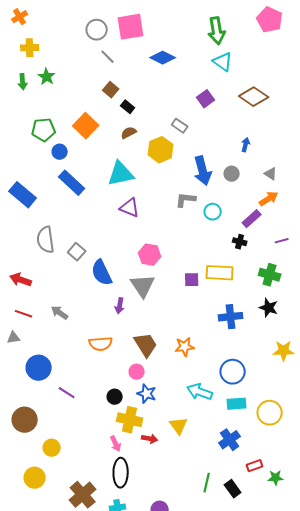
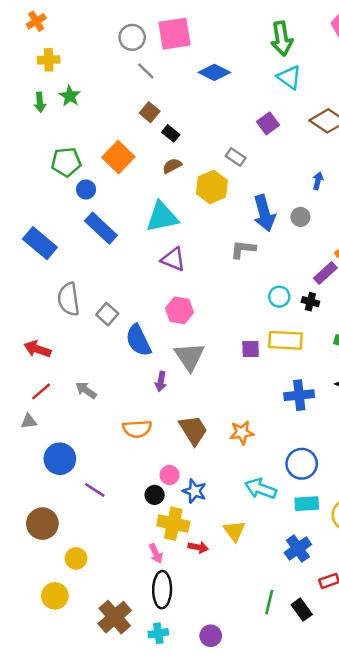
cyan circle: (213, 212) -> (279, 297), moved
pink hexagon: (150, 255) -> (180, 310), moved
red line: (24, 314) -> (41, 391), turned -60
pink circle: (137, 372) -> (170, 475), moved

